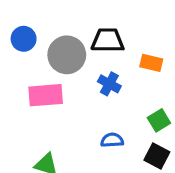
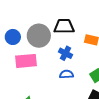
blue circle: (24, 39) -> (13, 37), moved
blue semicircle: (112, 140) -> (66, 74), moved

